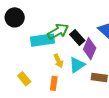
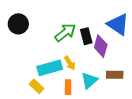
black rectangle: (77, 38) -> (86, 36), turned 35
cyan rectangle: (42, 40) -> (50, 68), moved
cyan triangle: (77, 65) -> (89, 80), moved

